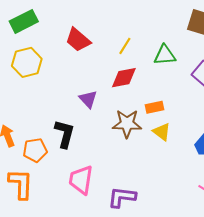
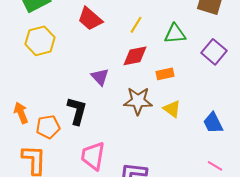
orange rectangle: (155, 107) -> (165, 74), moved

